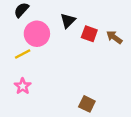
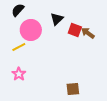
brown arrow: (114, 37) -> (88, 33), moved
brown square: (87, 104) -> (73, 89), turned -32

